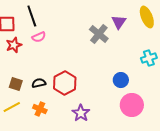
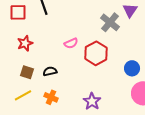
pink semicircle: (39, 37) -> (71, 43), moved
red star: (14, 45) -> (25, 43), moved
red hexagon: (65, 83) -> (96, 53), moved

